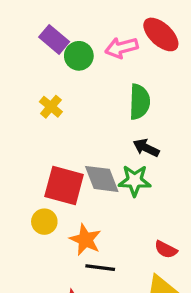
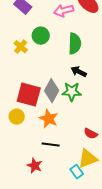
green circle: (79, 56) -> (41, 36), moved
gray diamond: (102, 179) -> (52, 91), turned 50
orange star: (85, 240) -> (49, 119), moved

